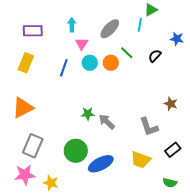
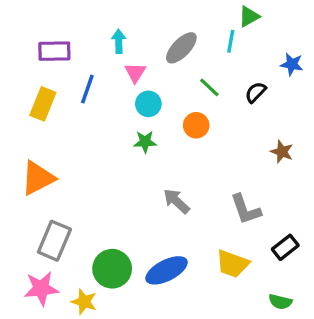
orange circle: (111, 63) -> (196, 125), moved
blue line: (64, 68) -> (87, 89), moved
brown star: (171, 104) -> (282, 152), moved
green star: (88, 114) -> (145, 142), moved
green circle: (76, 151) -> (112, 269), moved

